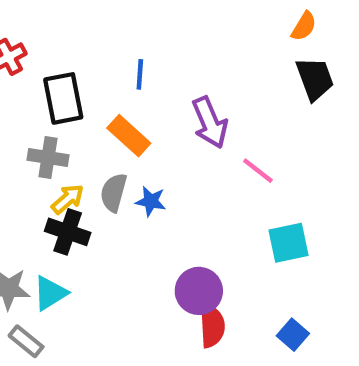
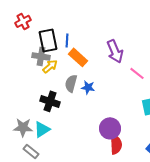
blue line: (140, 74) -> (67, 40), moved
gray cross: (48, 157) -> (41, 56), moved
yellow arrow: (68, 199) -> (50, 66), moved

